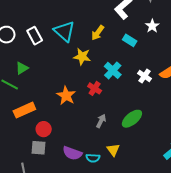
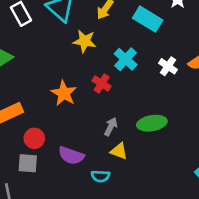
cyan rectangle: (130, 40) -> (148, 19), size x1.5
green ellipse: (132, 119) -> (152, 123), turned 30
yellow triangle: (113, 150) -> (119, 151), moved, turned -32
purple semicircle: (72, 153) -> (71, 155), moved

